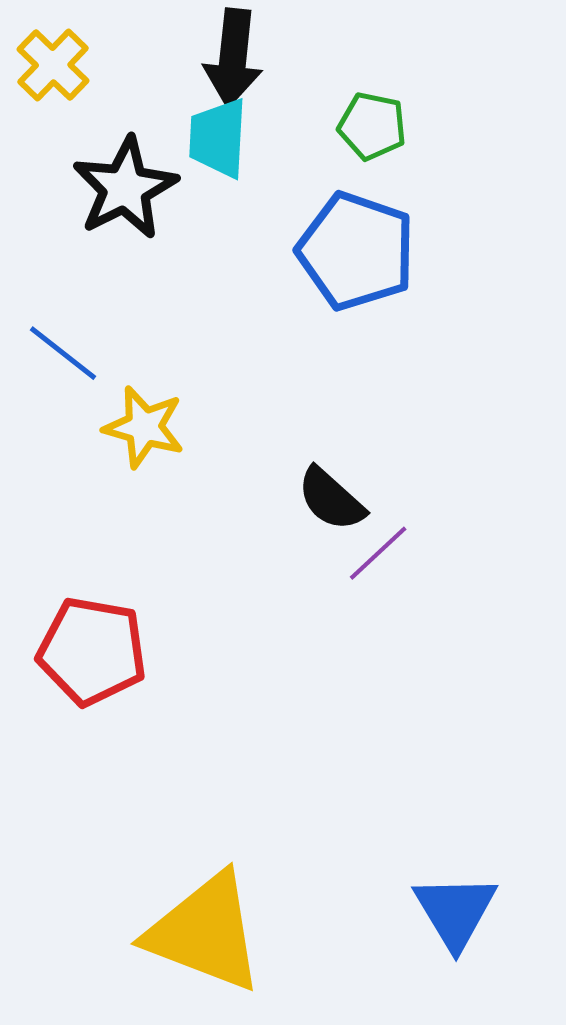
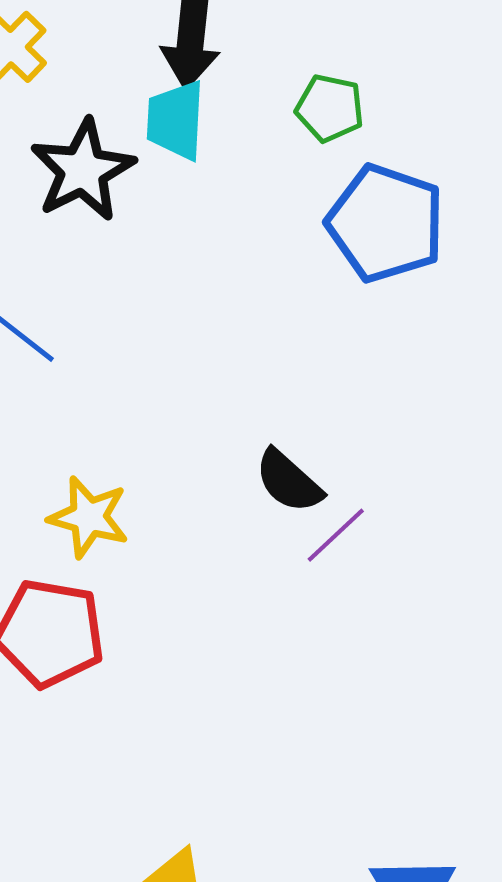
blue pentagon: (356, 251) -> (386, 223), moved
yellow star: (144, 427) -> (89, 517), moved

